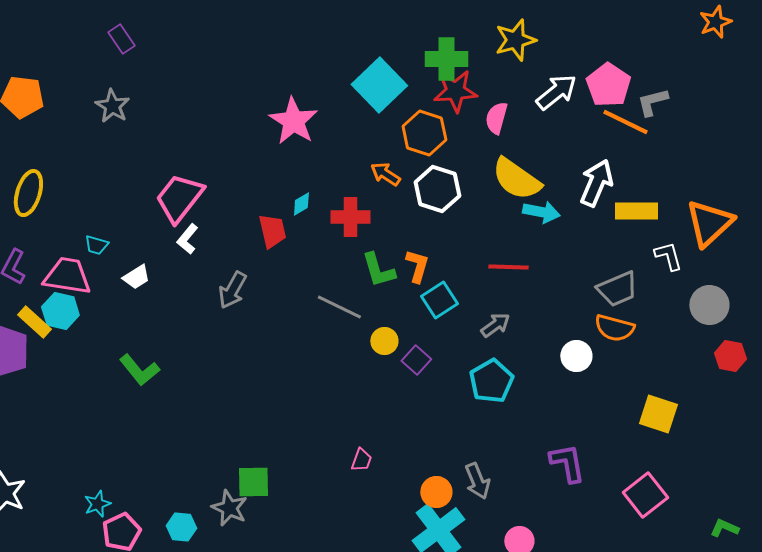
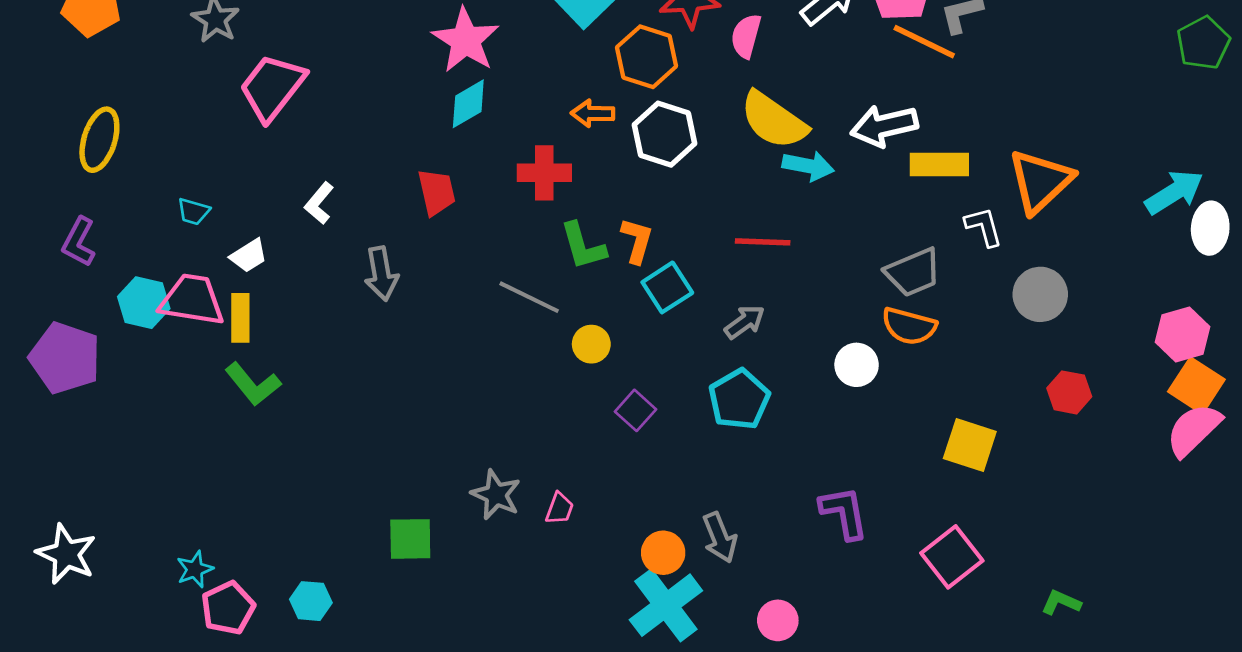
orange arrow: (385, 174) -> (593, 113), turned -32
white arrow: (596, 183) -> (884, 126), turned -126
pink trapezoid: (179, 198) -> (272, 87), moved
cyan diamond: (301, 204) -> (468, 104), moved, size x1.5
pink trapezoid: (67, 276) -> (192, 300), moved
gray arrow: (232, 290) -> (381, 274), turned -39
yellow rectangle: (34, 322) -> (240, 318), moved, turned 48
red hexagon: (730, 356) -> (1069, 392), moved
purple square: (416, 360) -> (635, 410), moved
gray star: (229, 508) -> (496, 495), moved

